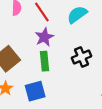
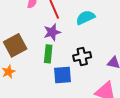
blue square: (35, 91) -> (63, 75), moved

